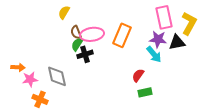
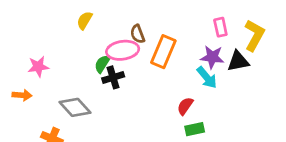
pink rectangle: (164, 17) -> (220, 27), size x0.6
brown semicircle: (76, 32) -> (138, 34), moved
gray diamond: (57, 76) -> (75, 107), turned -30
pink star: (30, 79) -> (38, 67), moved

